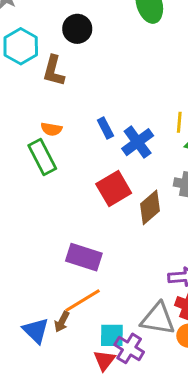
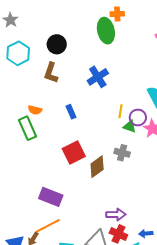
brown L-shape: (54, 71) -> (51, 73), moved
blue cross: (138, 142) -> (98, 77), moved

